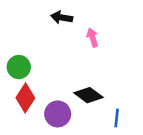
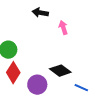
blue line: (117, 118) -> (81, 88), turned -72

